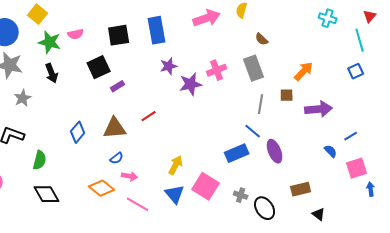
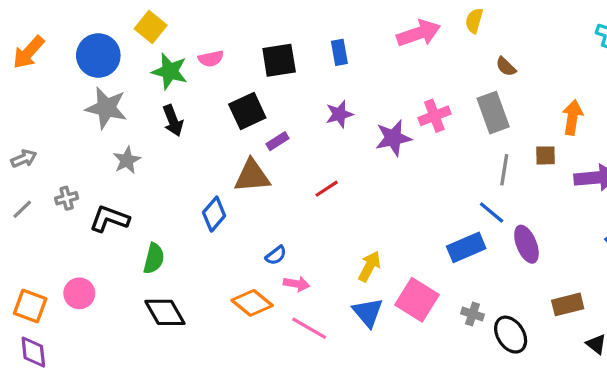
blue rectangle: (157, 30) -> (339, 52), size x0.6
purple star: (169, 66) -> (339, 114), moved
orange arrow: (304, 71) -> (572, 117), turned -35
brown triangle: (115, 128) -> (252, 176), moved

